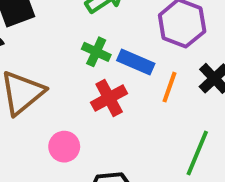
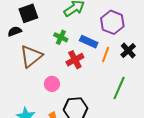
green cross: (96, 52) -> (61, 37), moved

